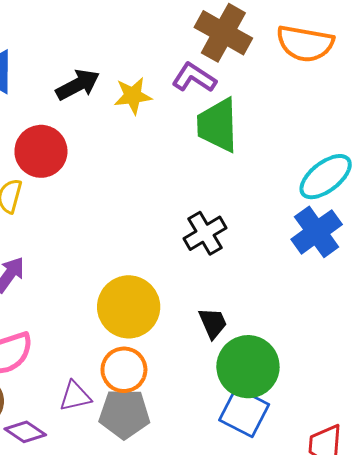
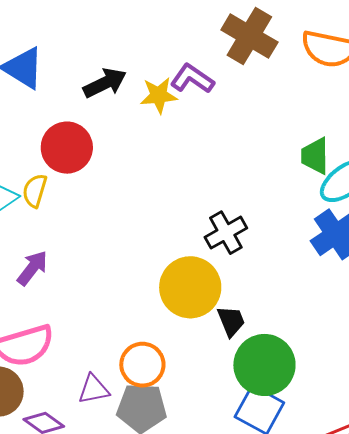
purple L-shape: (194, 78) -> (192, 79), moved
green trapezoid: (218, 125) -> (315, 156), moved, size x0.7
yellow circle: (129, 307) -> (190, 287), moved

